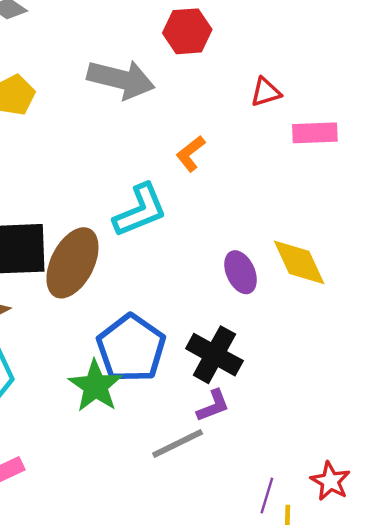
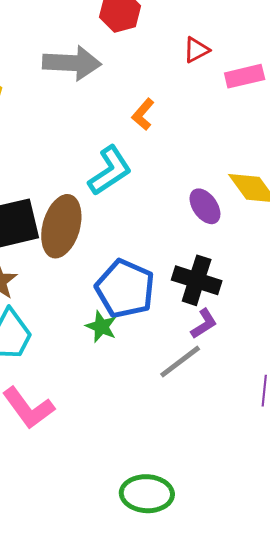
green star: (96, 386) -> (101, 327), size x0.7

